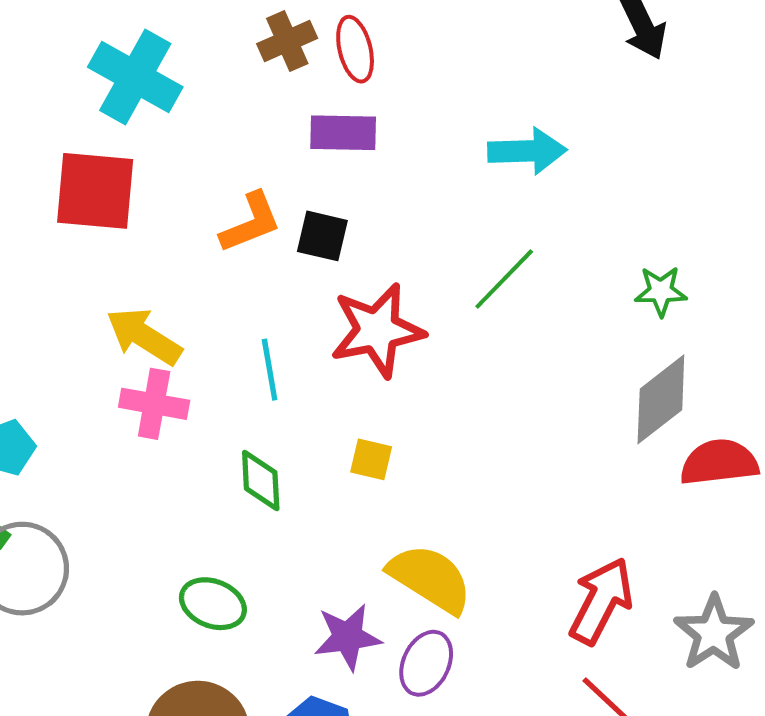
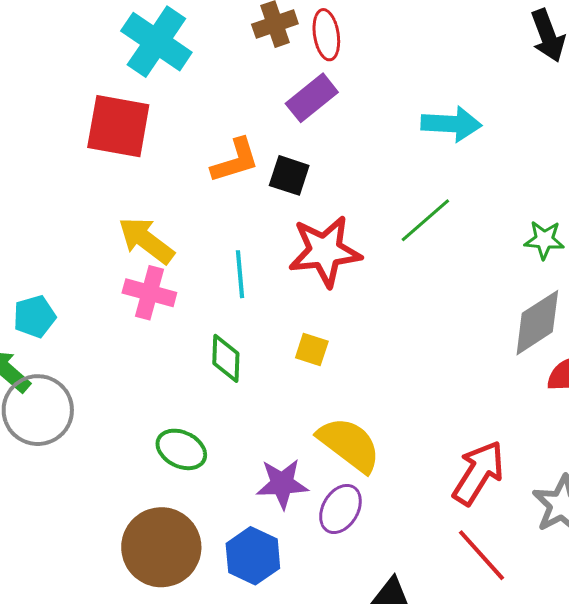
purple rectangle: (343, 133) -> (312, 98), turned -45

